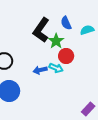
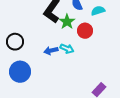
red circle: (66, 56) -> (85, 31), moved

